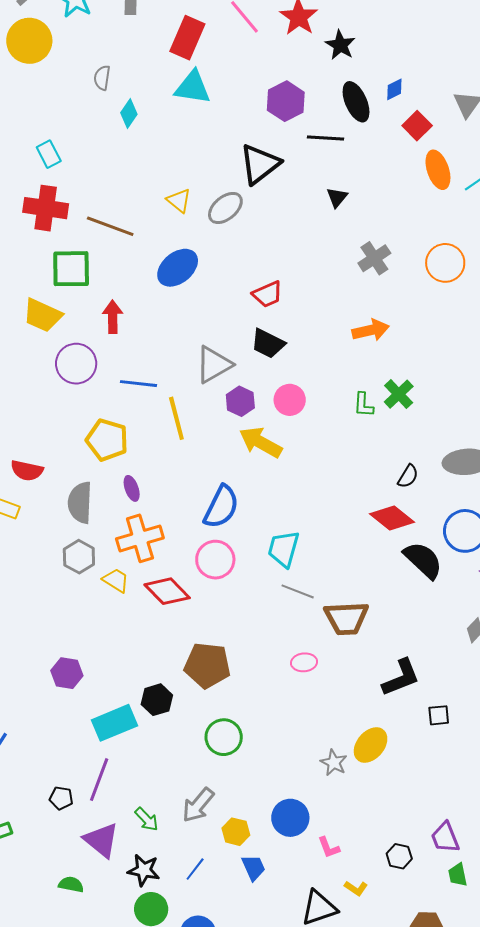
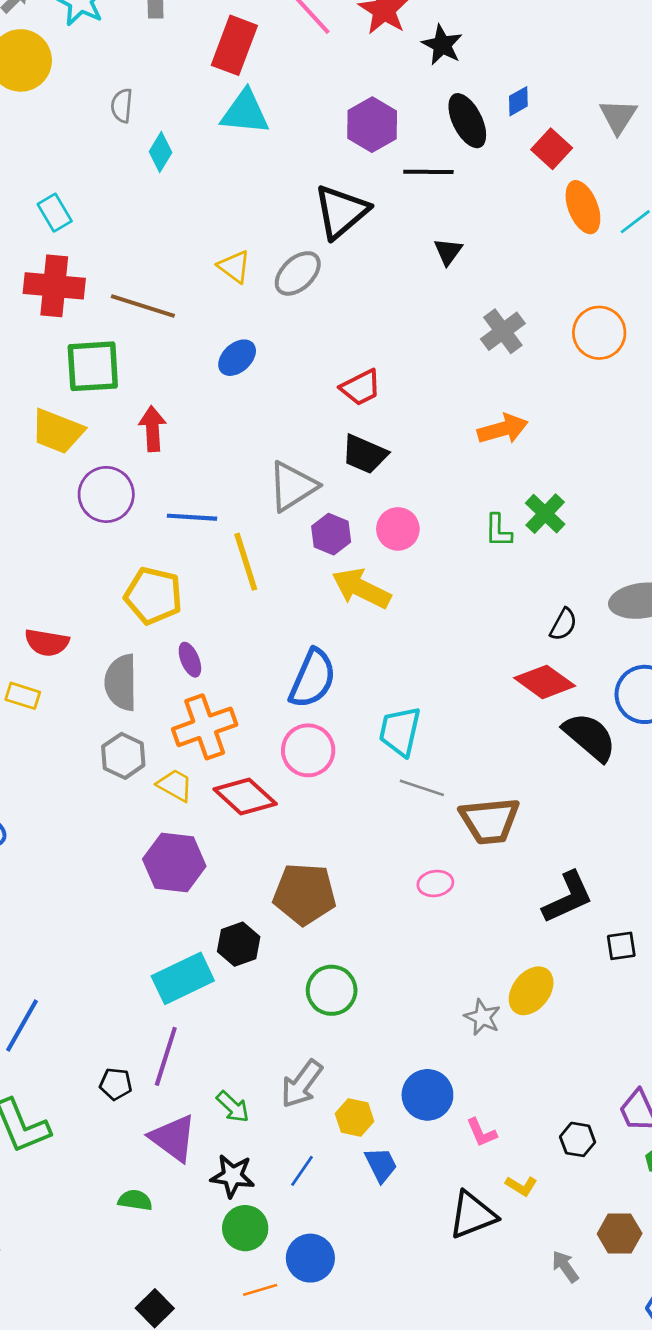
blue ellipse: (178, 268) -> (237, 358), size x0.7
purple hexagon: (67, 673) -> (174, 863), moved, size x1.4

